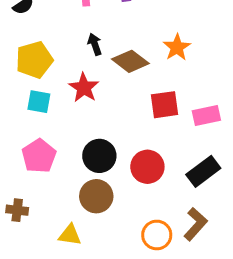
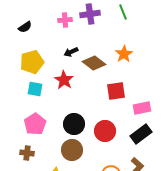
black arrow: (95, 44) -> (71, 52), turned -96
pink rectangle: (206, 116) -> (142, 108), moved
brown cross: (17, 210) -> (27, 153), moved

